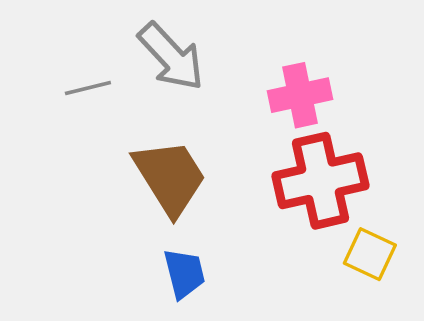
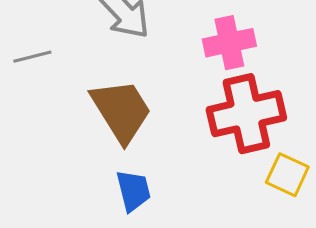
gray line: (88, 88) -> (32, 57), moved

